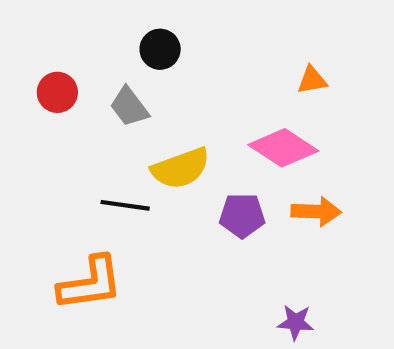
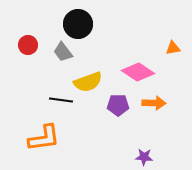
black circle: (160, 49) -> (78, 24), size x1.5
orange triangle: (312, 80) -> (173, 48), moved

